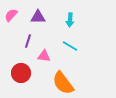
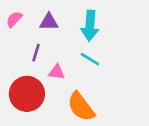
cyan arrow: (70, 20) -> (90, 26), size x1.6
red circle: (21, 73) -> (27, 94), size x1.4

